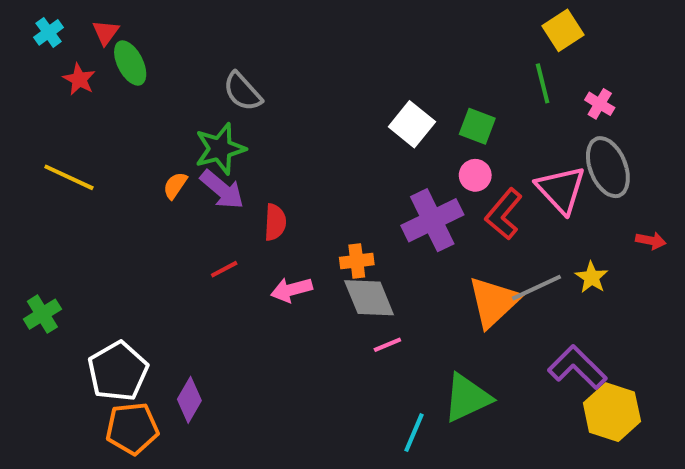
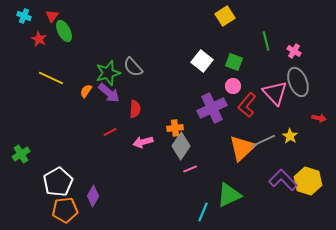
yellow square: (563, 30) -> (225, 16), moved
cyan cross: (49, 32) -> (24, 16), turned -32
gray semicircle: (242, 92) -> (133, 67), moved
yellow line: (69, 177) -> (51, 78), moved
gray diamond: (369, 298) -> (181, 146), turned 56
yellow hexagon: (612, 412) -> (308, 181), moved

